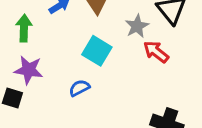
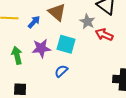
green arrow: (24, 28) -> (17, 55), moved
purple star: (29, 70) -> (41, 48), moved

